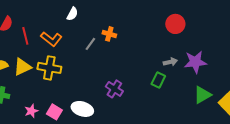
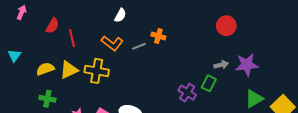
orange L-shape: (51, 39) -> (112, 43), moved
gray line: (90, 44) -> (139, 46), turned 32
purple cross: (114, 89) -> (187, 93), moved

